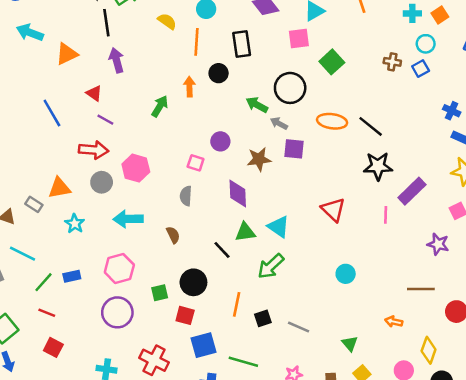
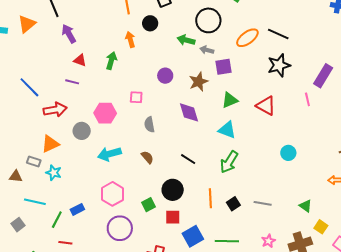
orange triangle: (67, 54) -> (27, 24), moved
red triangle: (94, 93) -> (80, 60), moved
orange ellipse: (332, 121) -> (247, 38), turned -30
red arrow: (94, 150) -> (55, 110), moved
pink square: (196, 163) -> (136, 97), moved
black star: (378, 166) -> (279, 65), moved
cyan star: (75, 224) -> (54, 173), moved
green triangle: (245, 232) -> (230, 100), moved

